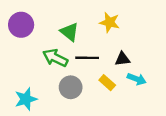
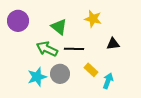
black triangle: (123, 59) -> (113, 44), moved
cyan arrow: (137, 79) -> (108, 81), moved, turned -91
cyan star: (26, 99) -> (37, 77), moved

